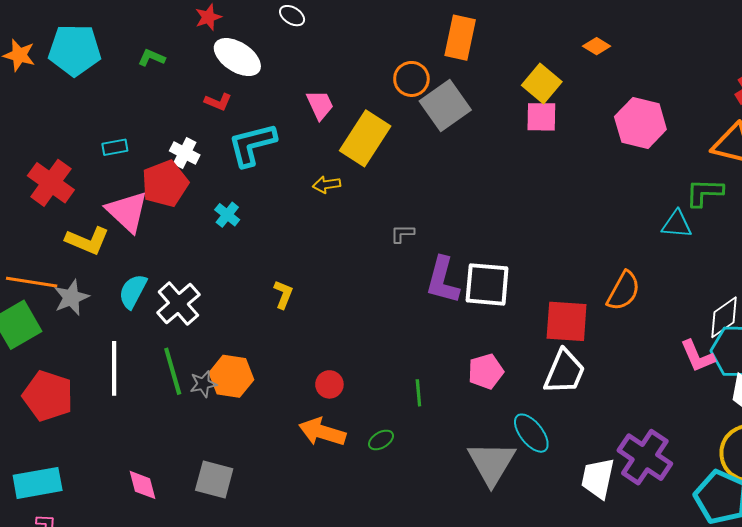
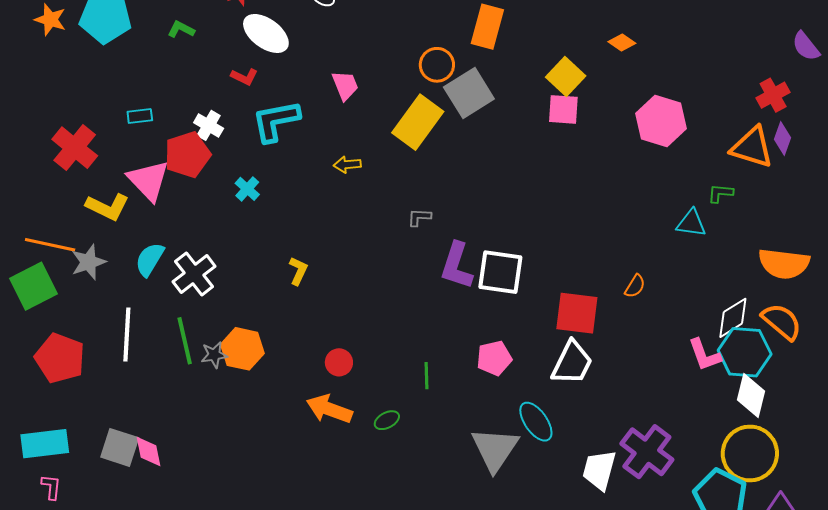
yellow rectangle: (365, 138) -> (418, 122), moved
green L-shape: (704, 192) -> (720, 193), size x0.7
orange semicircle: (623, 291) -> (635, 286), size x0.6
gray square: (214, 480) -> (120, 447), moved

